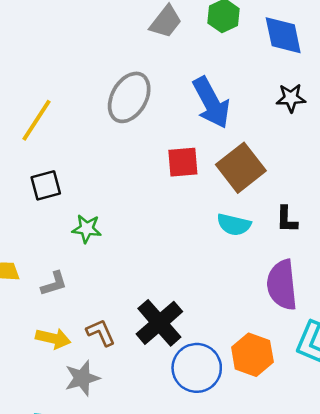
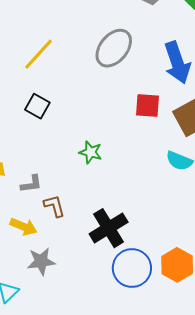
black square: (46, 185) -> (37, 106), turned 35
green star: (87, 229) -> (91, 152), moved
brown L-shape: (101, 333) -> (54, 206), moved

